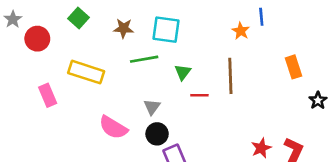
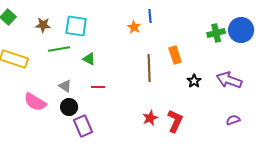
green triangle: (183, 72) -> (89, 59), turned -40
brown line: (230, 76) -> (149, 68), moved
red line: (199, 95) -> (98, 87), moved
gray triangle: (152, 107) -> (65, 86), turned -32

